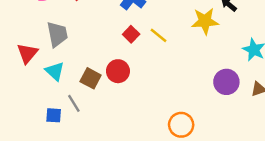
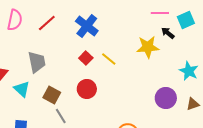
gray trapezoid: (57, 34) -> (37, 62), moved
red circle: (118, 71) -> (87, 89), moved
gray line: (74, 103) -> (61, 116), moved

